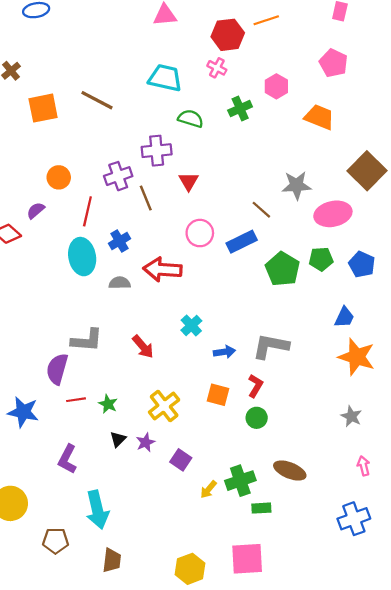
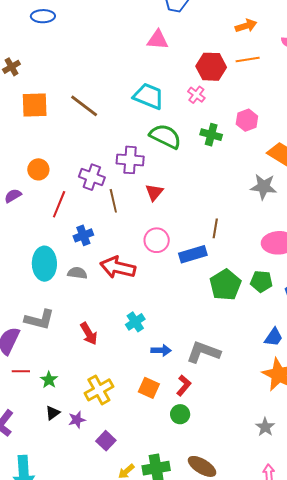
green cross: (240, 108) -> (211, 135), turned 30
green semicircle: (191, 119) -> (165, 136), size x1.4
purple cross: (118, 176) -> (92, 177), turned 30
gray star: (297, 185) -> (264, 187), moved
brown line: (261, 210) -> (215, 228), turned 48
cyan ellipse: (82, 257) -> (44, 264), moved

